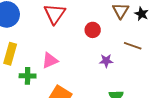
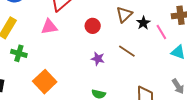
pink triangle: (50, 60) -> (49, 27), moved

